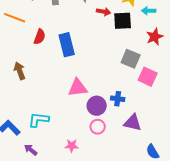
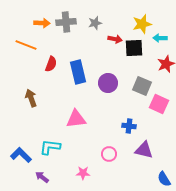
pink triangle: (78, 88) -> (76, 119), moved
purple circle: (97, 106) -> (108, 83), moved

